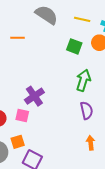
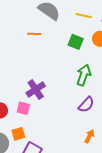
orange line: (17, 38) -> (34, 34), moved
purple semicircle: (87, 110) -> (86, 105), turned 54
orange arrow: (91, 143) -> (89, 136), turned 32

